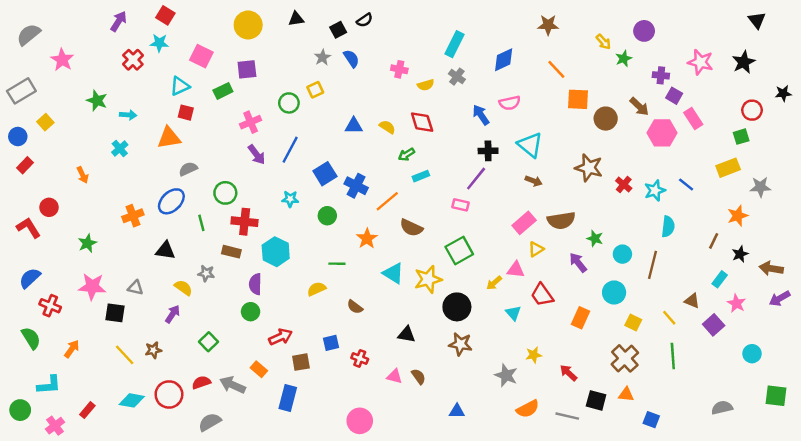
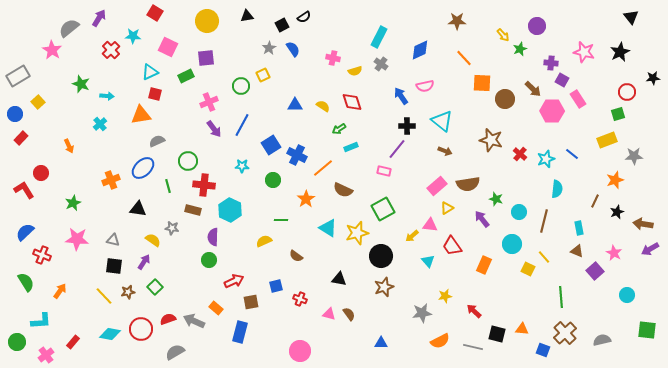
red square: (165, 15) -> (155, 13), moved
gray semicircle: (29, 35) -> (69, 28), moved
cyan rectangle: (720, 279) -> (579, 228), moved, turned -48
black square: (115, 313) -> (114, 266), moved
yellow line: (669, 318) -> (544, 257), moved
green square: (209, 342) -> (155, 287), moved
brown star: (460, 344) -> (384, 287), turned -30
brown cross: (625, 358) -> (565, 333), moved
gray star: (506, 375) -> (422, 313), turned -30

